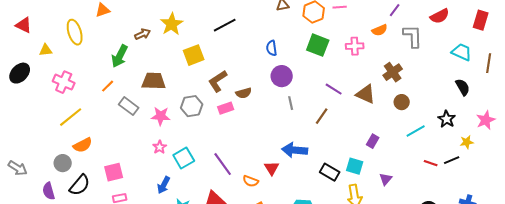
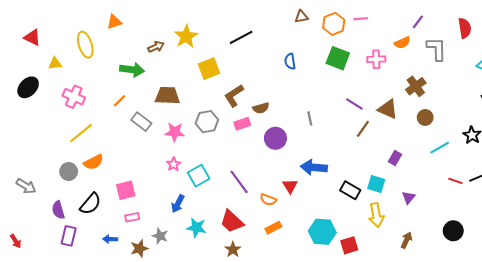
red semicircle: (440, 16) -> (465, 28), turned -72
green arrow: (120, 56) -> (132, 70), turned -110
purple circle: (282, 76) -> (275, 138), moved
brown line: (322, 116) -> (363, 129), moved
gray circle: (63, 163) -> (69, 172), moved

